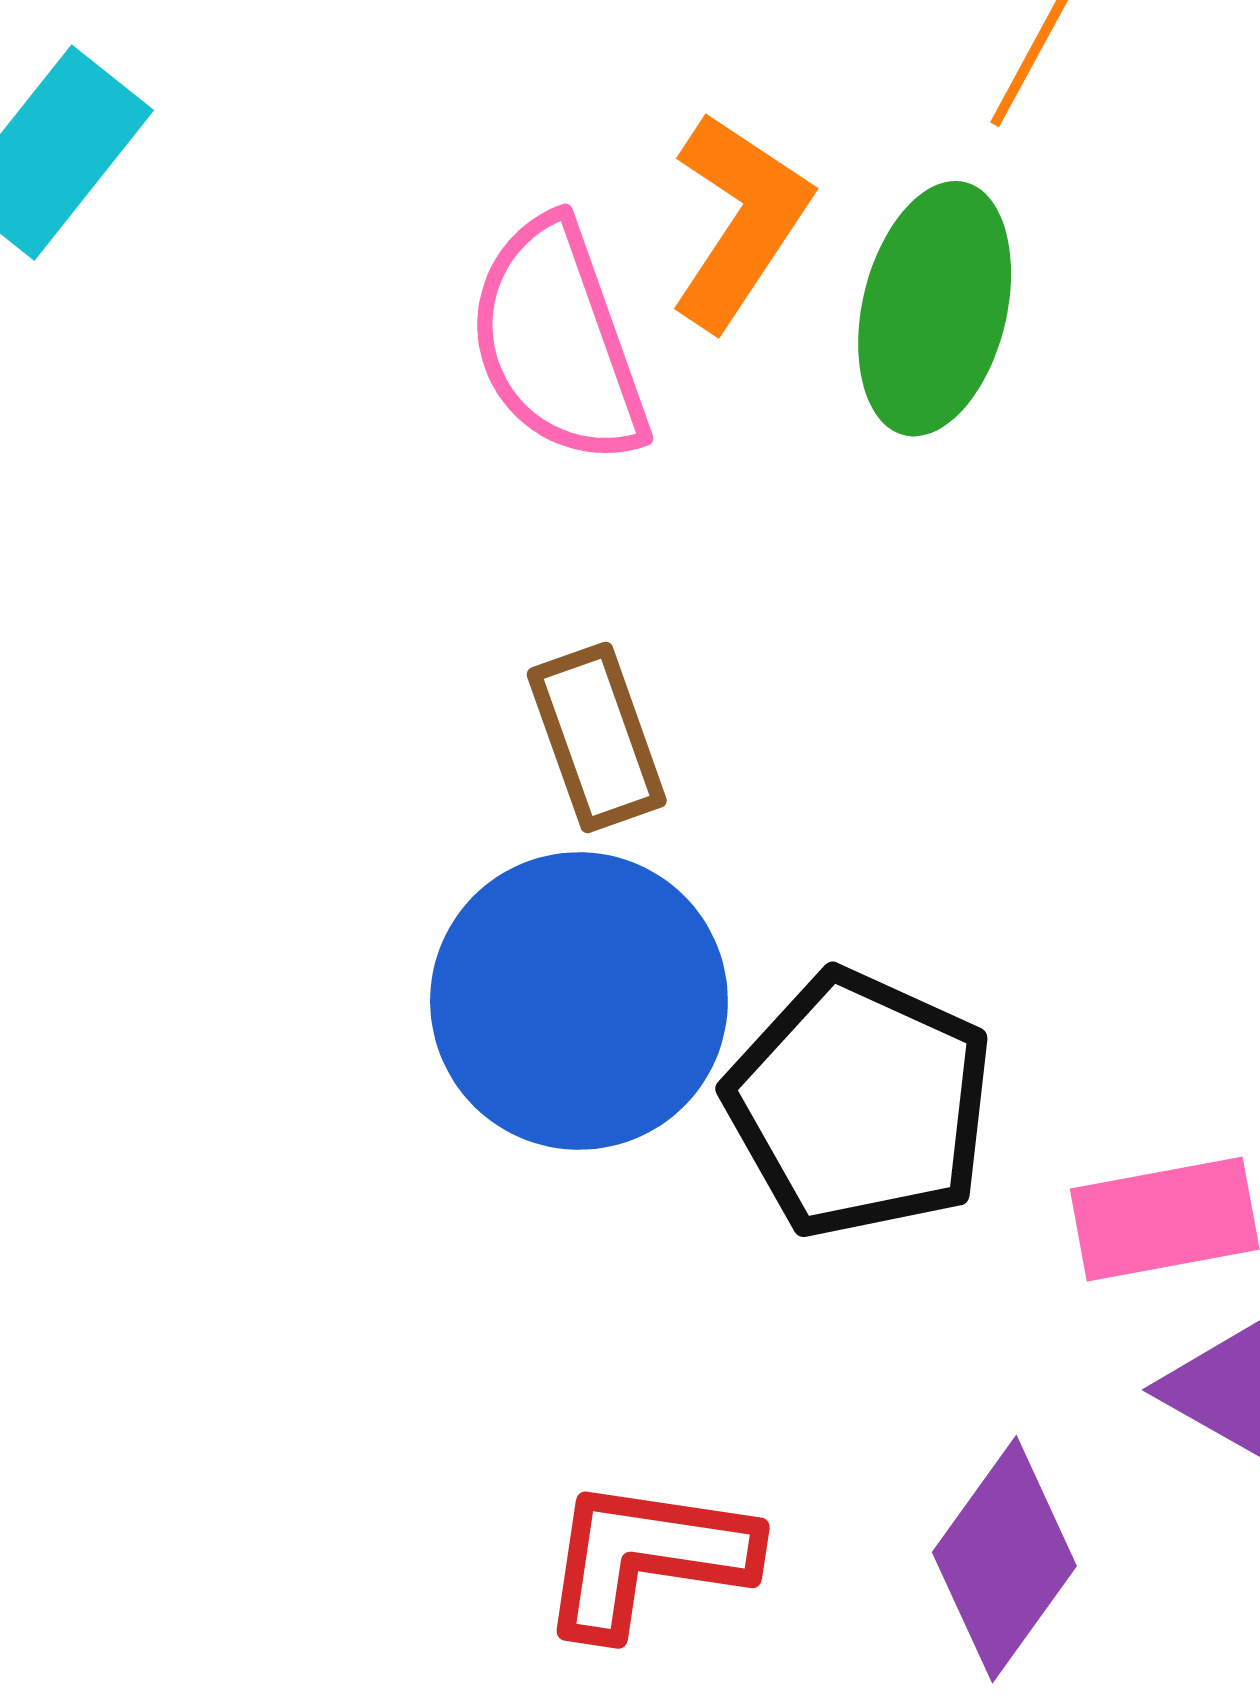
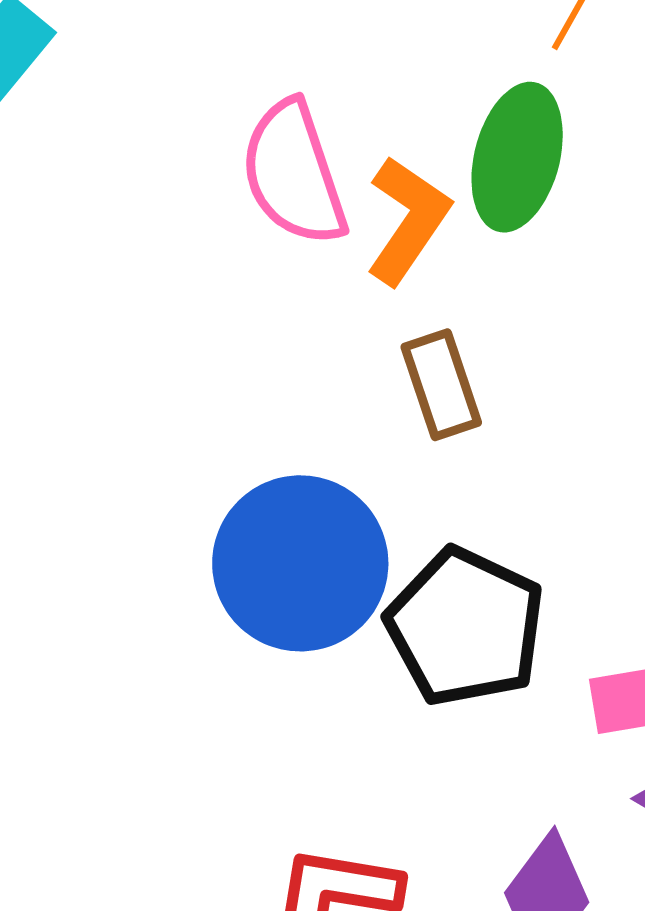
orange L-shape: (740, 221) -> (408, 220), moved
brown rectangle: (597, 737) -> (441, 385), moved

